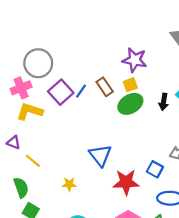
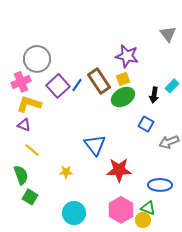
brown rectangle: (105, 87) -> (99, 81), size x1.4
purple triangle: (14, 142) -> (24, 125), moved
blue square: (155, 169) -> (146, 124), moved

